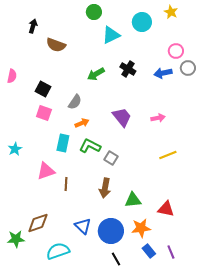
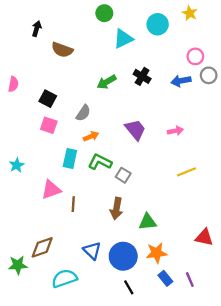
red triangle: (166, 209) -> (204, 237), moved

